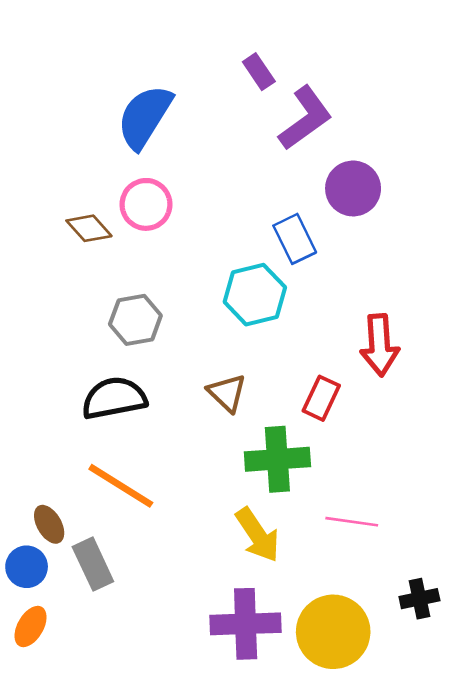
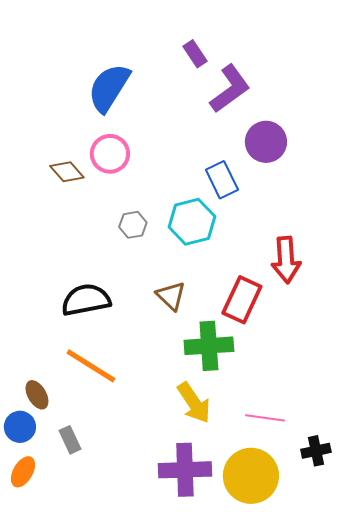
gray hexagon: (135, 320) -> (133, 225), moved, size x0.7
red rectangle: (321, 398) -> (242, 300), size x1.4
pink line: (352, 522) -> (265, 418), moved
gray rectangle: (93, 564) -> (70, 440), moved, size x0.7

